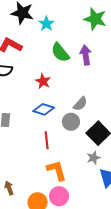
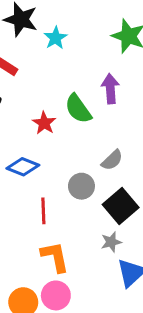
green semicircle: (60, 52) -> (78, 109), moved
gray semicircle: (80, 104) -> (112, 160), moved
blue diamond: (44, 109) -> (23, 167), moved

